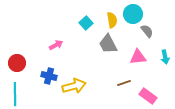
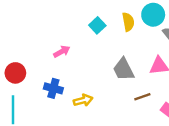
gray trapezoid: (108, 44) -> (123, 69), moved
yellow arrow: (74, 86) -> (83, 100), size x0.7

